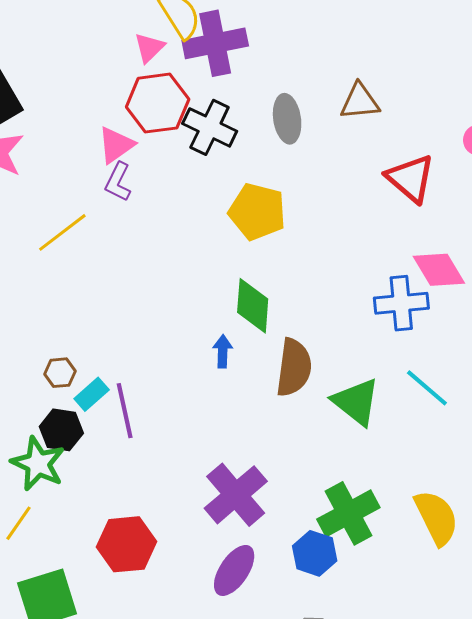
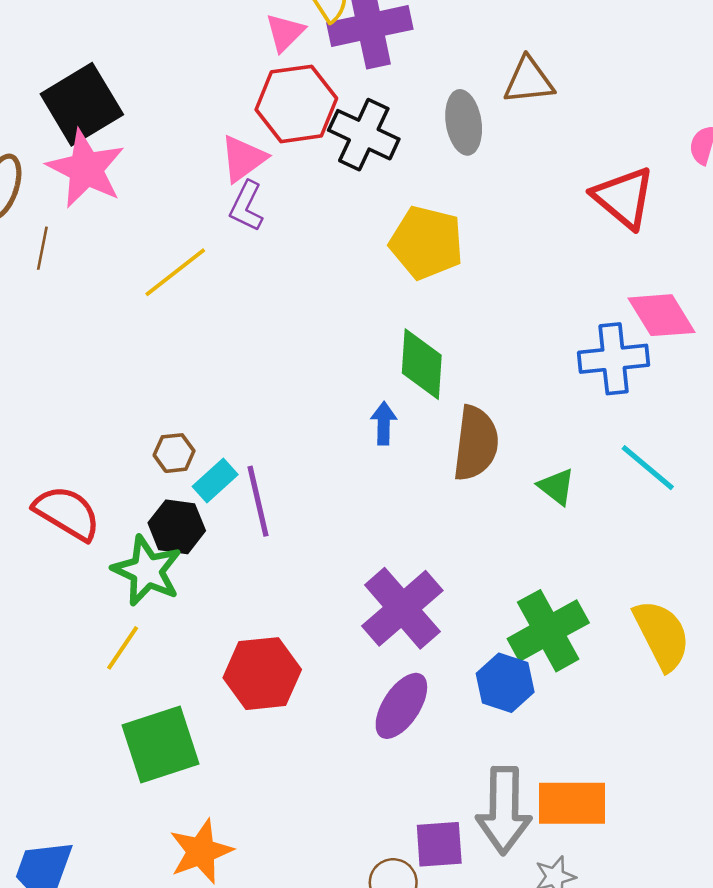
brown triangle: (360, 102) -> (529, 81), moved
green triangle: (356, 402) -> (556, 487), size x0.6

